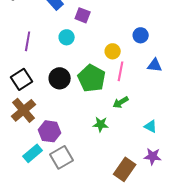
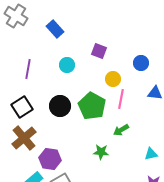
purple square: (83, 15) -> (99, 51), moved
cyan triangle: (151, 126) -> (151, 154), turned -40

